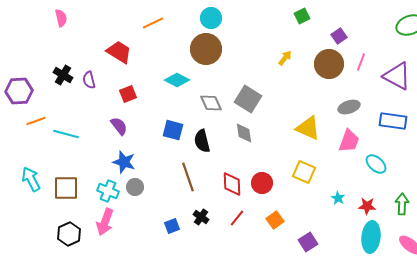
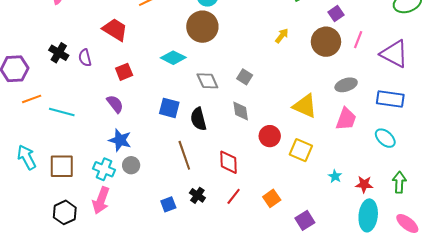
gray square: (248, 99) -> (245, 77), size x0.6
cyan ellipse: (376, 164) -> (385, 138), moved
red circle: (262, 183) -> (270, 136), moved

